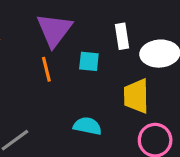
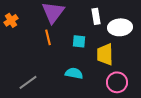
cyan square: (89, 61) -> (79, 41), moved

